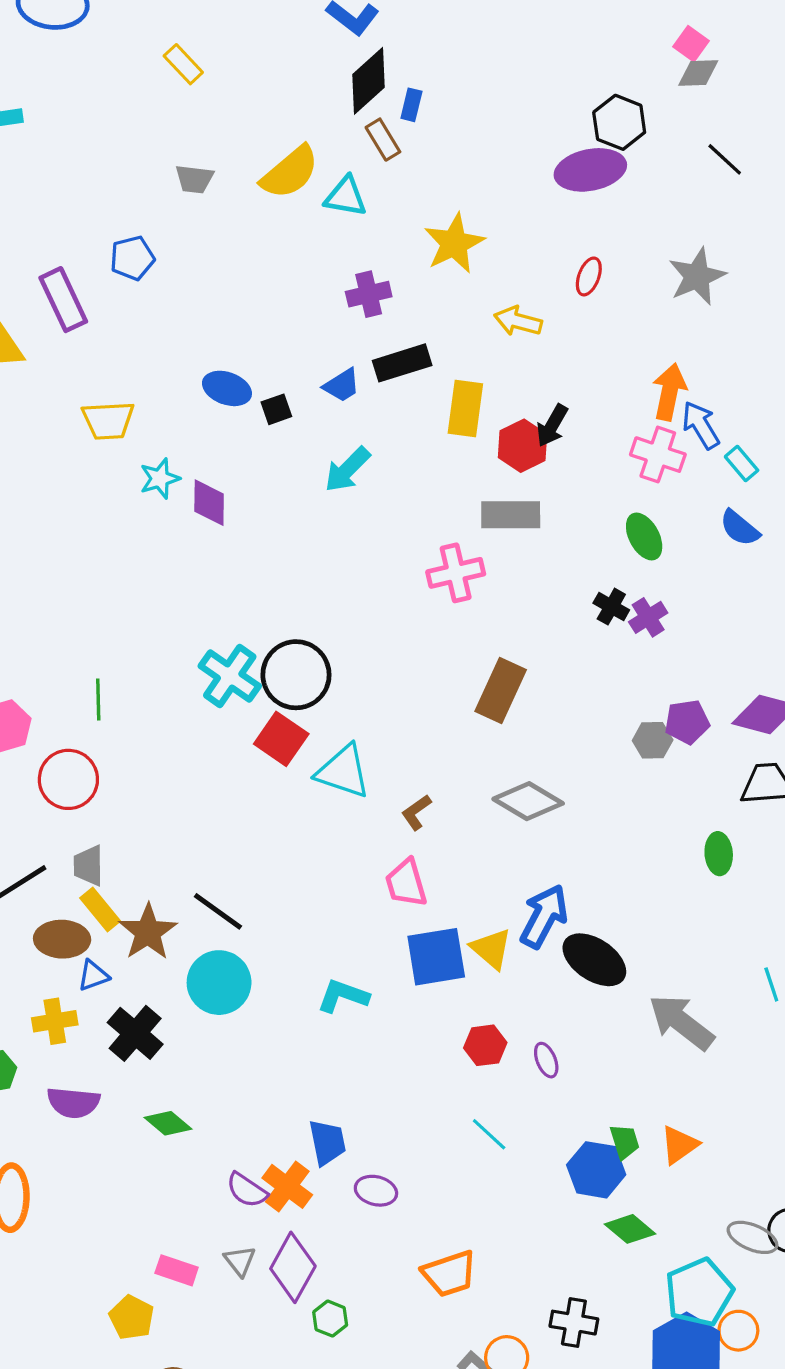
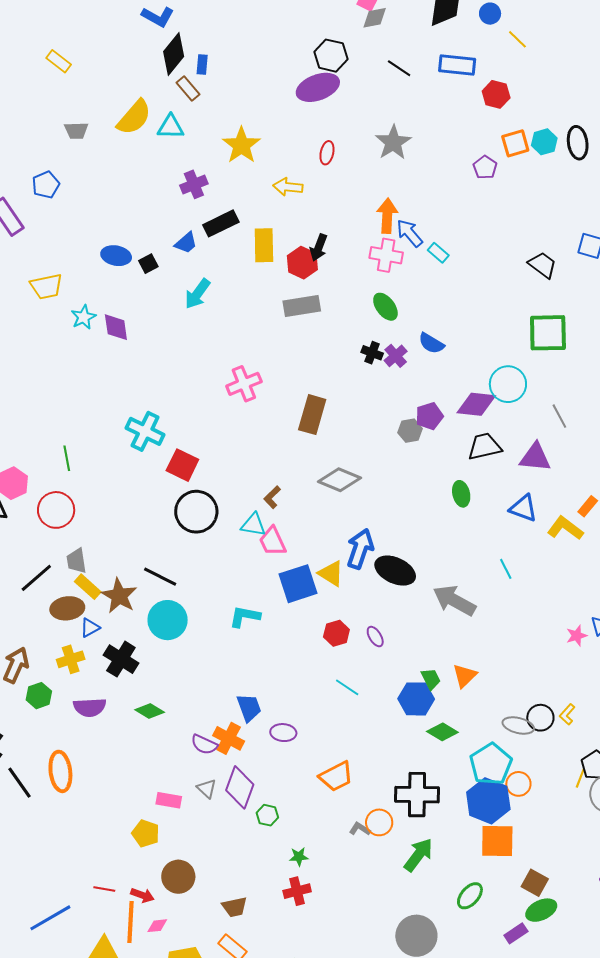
blue semicircle: (740, 528) -> (431, 343), moved
pink cross: (456, 573) -> (244, 384), moved
black circle: (296, 675) -> (196, 512), moved
cyan triangle: (343, 771) -> (253, 525), moved, size x0.7
black cross: (574, 1323) -> (417, 795), size x1.5

